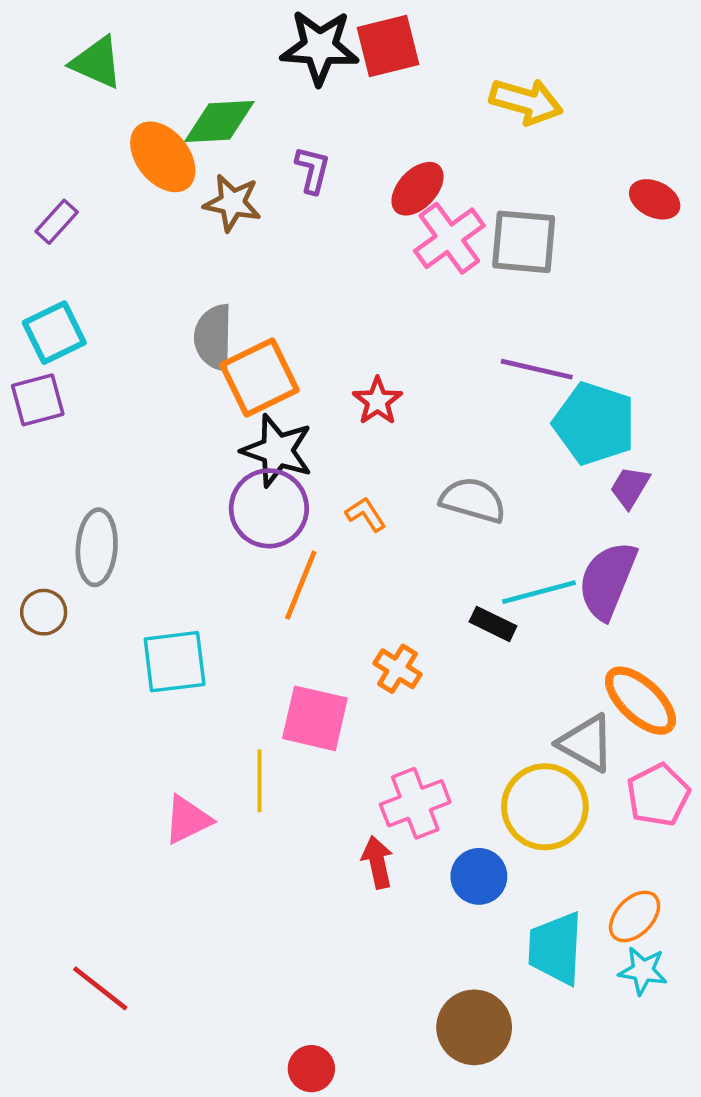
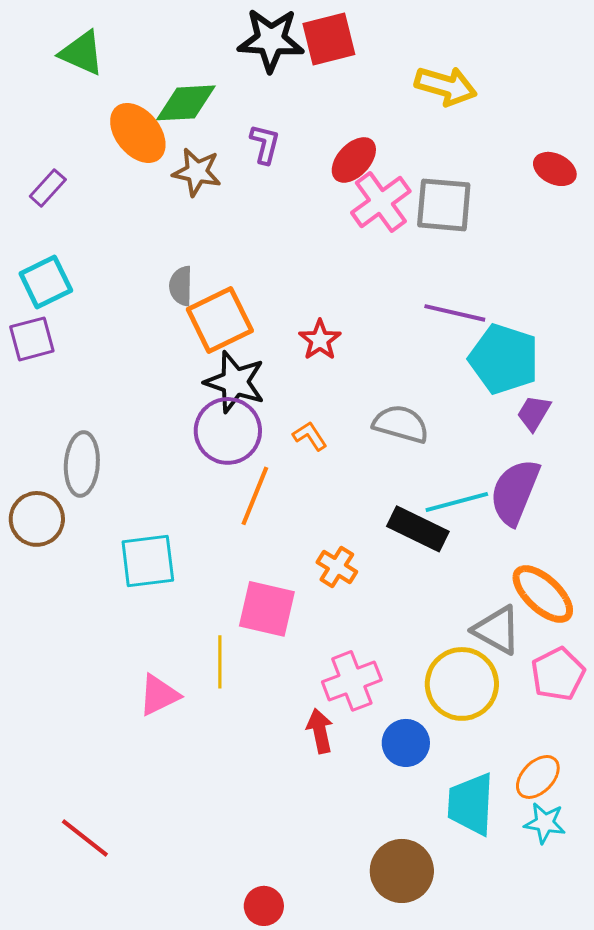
gray semicircle: (213, 337) -> (181, 286), size x0.7
brown circle: (44, 612) -> (37, 519), size x1.4
black rectangle: (493, 624) -> (418, 529), size x1.5

